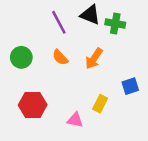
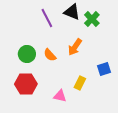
green cross: (115, 24) -> (92, 19), turned 35
green circle: (21, 57) -> (27, 54), moved
orange semicircle: (60, 57) -> (50, 55), moved

